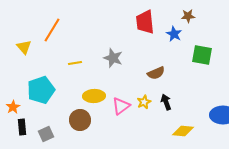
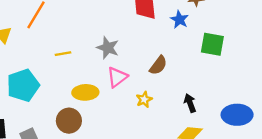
brown semicircle: (156, 73) -> (158, 65), turned -30
black arrow: (166, 102) -> (190, 103), moved
pink triangle: (121, 106) -> (117, 77), moved

